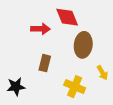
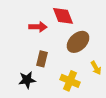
brown ellipse: (83, 45) -> (78, 42), turned 40
black star: (16, 87) -> (27, 80), moved

